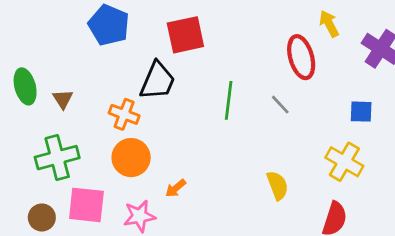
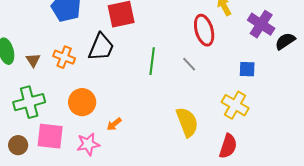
orange cross: (124, 114) -> (64, 57), moved
yellow semicircle: (277, 185) -> (187, 122), size x1.4

